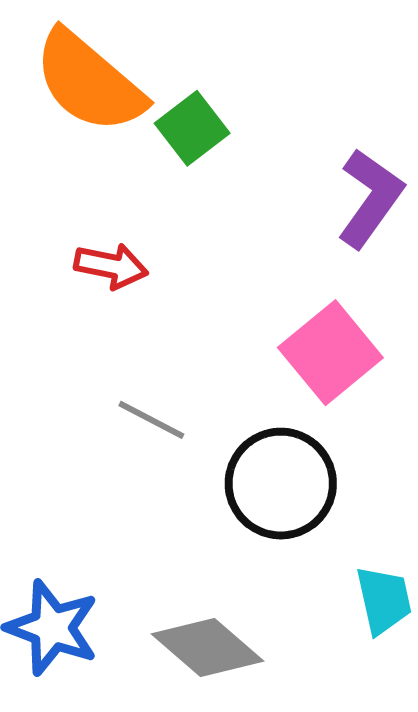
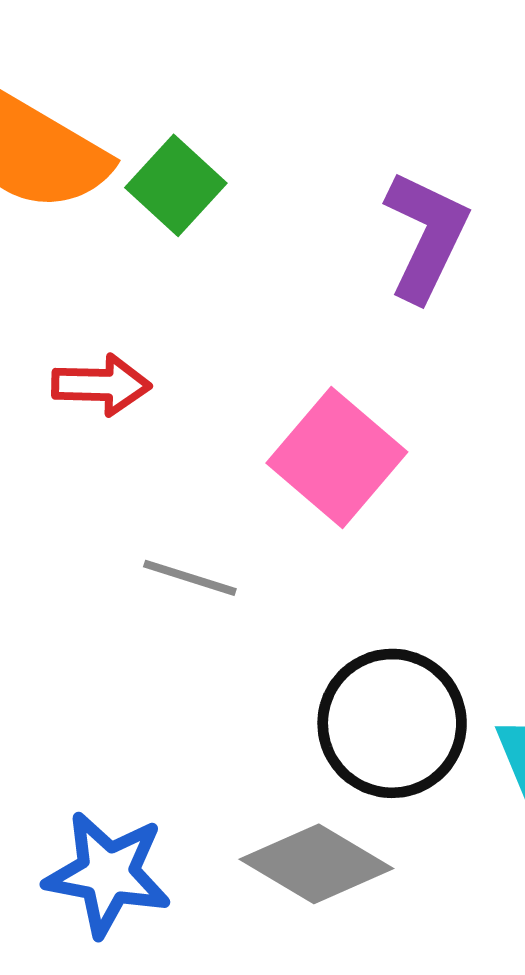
pink square: (330, 353) -> (337, 458), moved
black circle: (281, 484) -> (392, 723), moved

